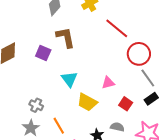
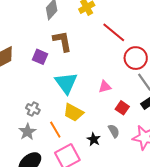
cyan triangle: (69, 79) -> (66, 83), size x1.4
yellow trapezoid: (87, 102) -> (73, 112), moved
gray semicircle: (117, 127) -> (114, 131), turned 48

